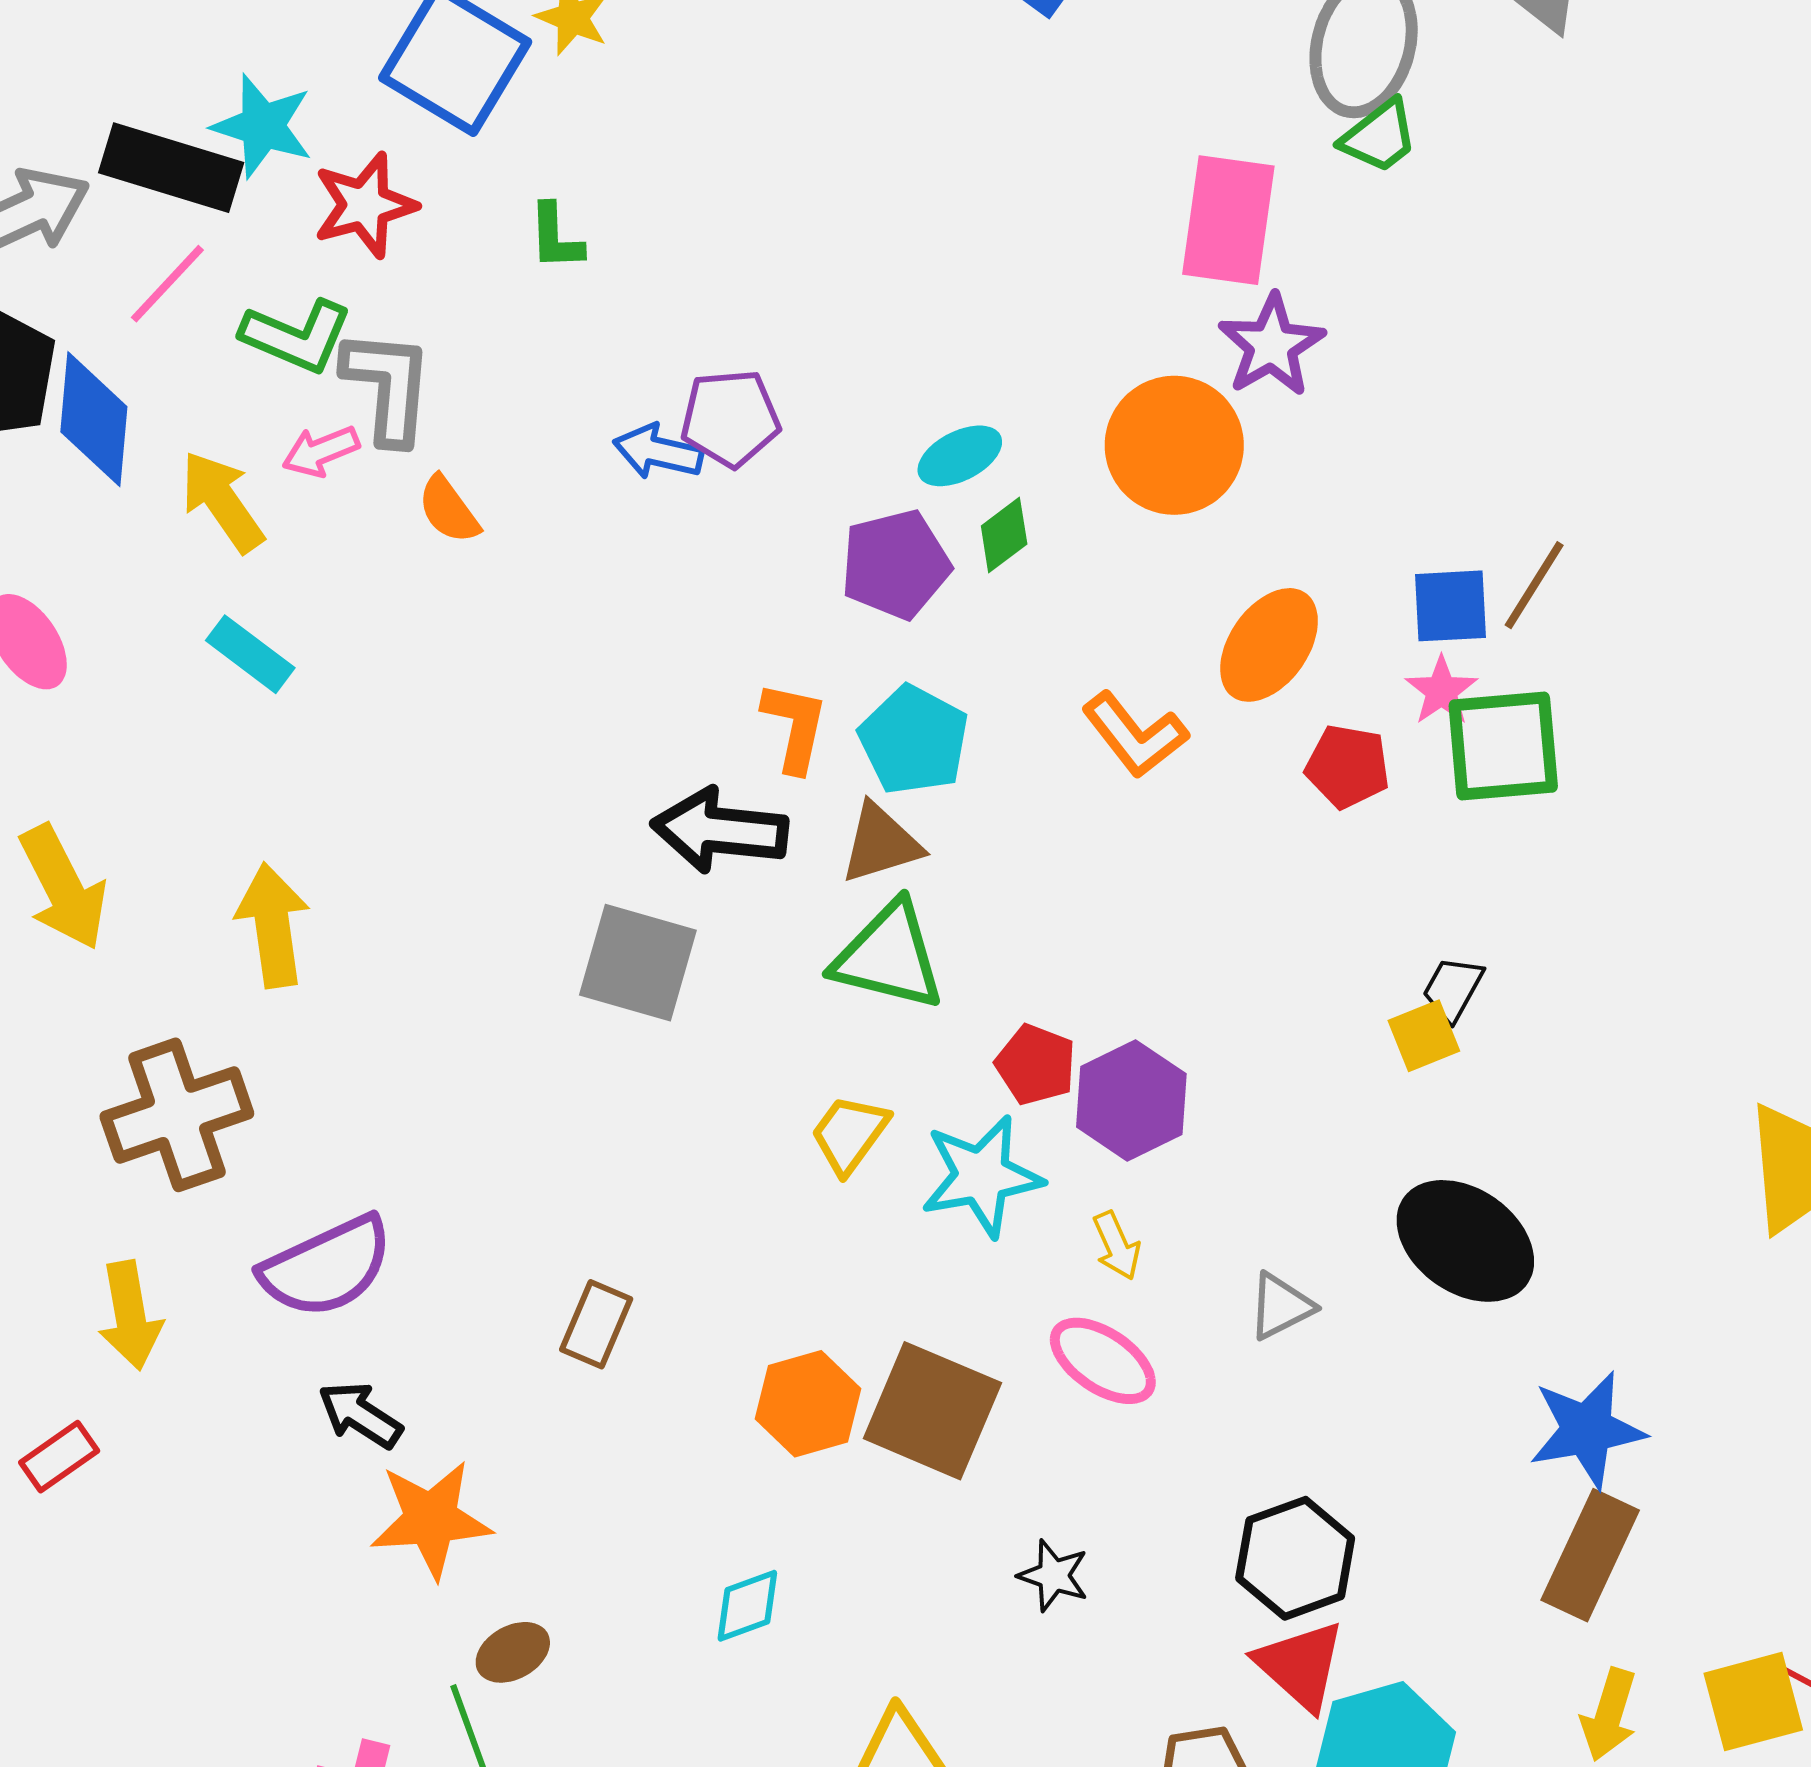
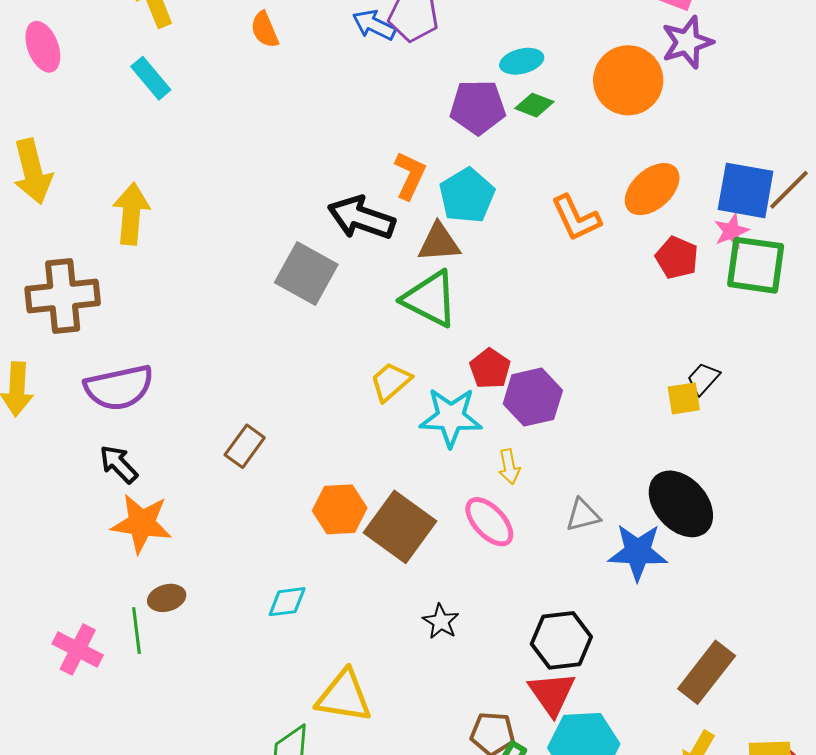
green diamond: (1004, 535) -> (534, 105), turned 45
blue square: (1451, 606) -> (746, 190), size x1.4
blue star: (1587, 1430) -> (638, 552), moved

